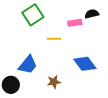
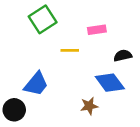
black semicircle: (92, 14) -> (123, 56), moved
brown star: (54, 82) -> (89, 106), moved

